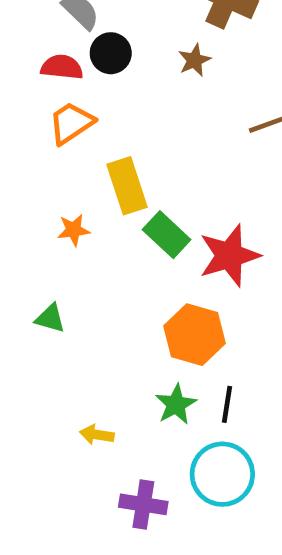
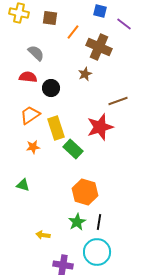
black circle: (111, 53) -> (51, 88), moved
orange trapezoid: (71, 123) -> (30, 115), moved
red star: (229, 256) -> (100, 127), moved

